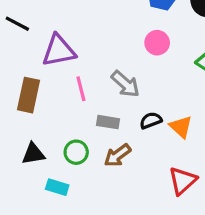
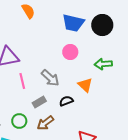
gray rectangle: (108, 122) -> (39, 102), turned -40
orange triangle: (181, 127) -> (85, 85), moved

